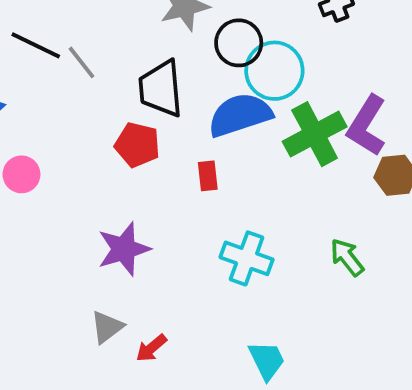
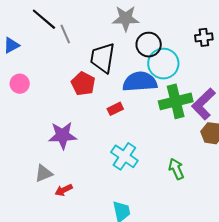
red rectangle: (208, 176) -> (115, 109), turned 56

